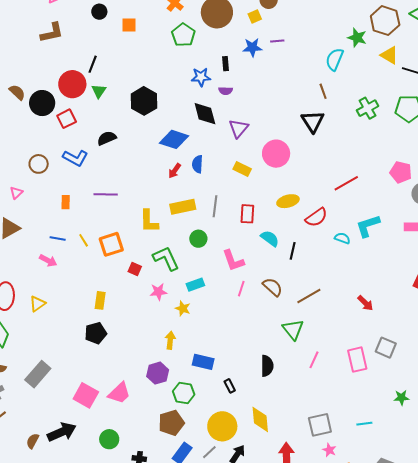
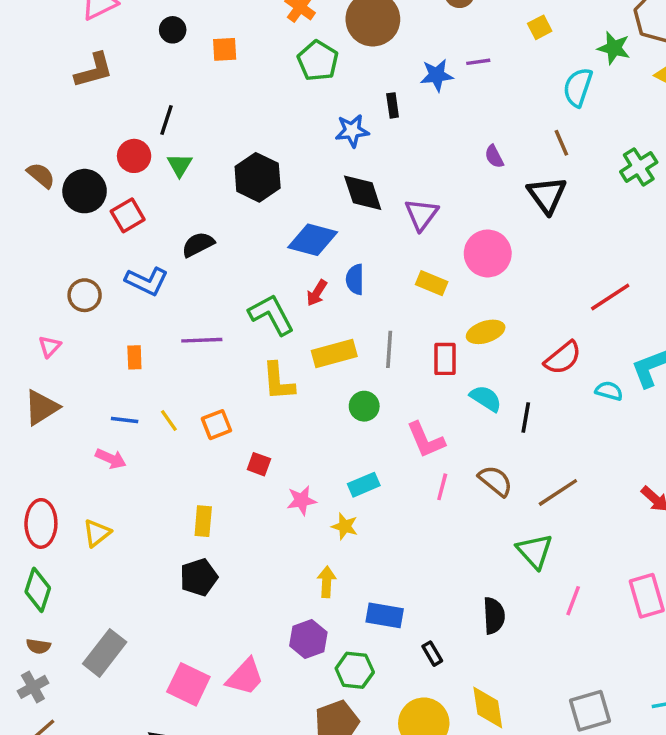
yellow square: (255, 16) -> (540, 27), moved
red circle: (72, 84) -> (134, 156), size x0.7
purple semicircle: (226, 91) -> (494, 156), moved, turned 64
yellow ellipse: (288, 201) -> (486, 332), moved
orange square: (111, 244) -> (216, 425), size x0.7
green L-shape: (166, 258) -> (271, 315), moved

